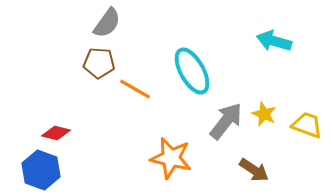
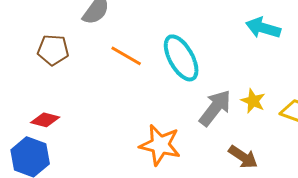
brown pentagon: (99, 63) -> (53, 50), moved
orange line: (135, 89) -> (126, 56), moved

